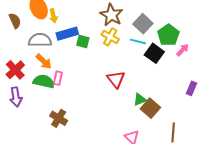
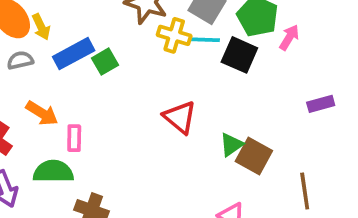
yellow cross: (110, 37) -> (174, 35), moved
gray semicircle: (40, 40) -> (20, 60), moved, size x0.6
green square: (83, 41) -> (105, 62), turned -32
green semicircle: (44, 81) -> (53, 172), moved
purple rectangle: (192, 88) -> (321, 104), turned 64

